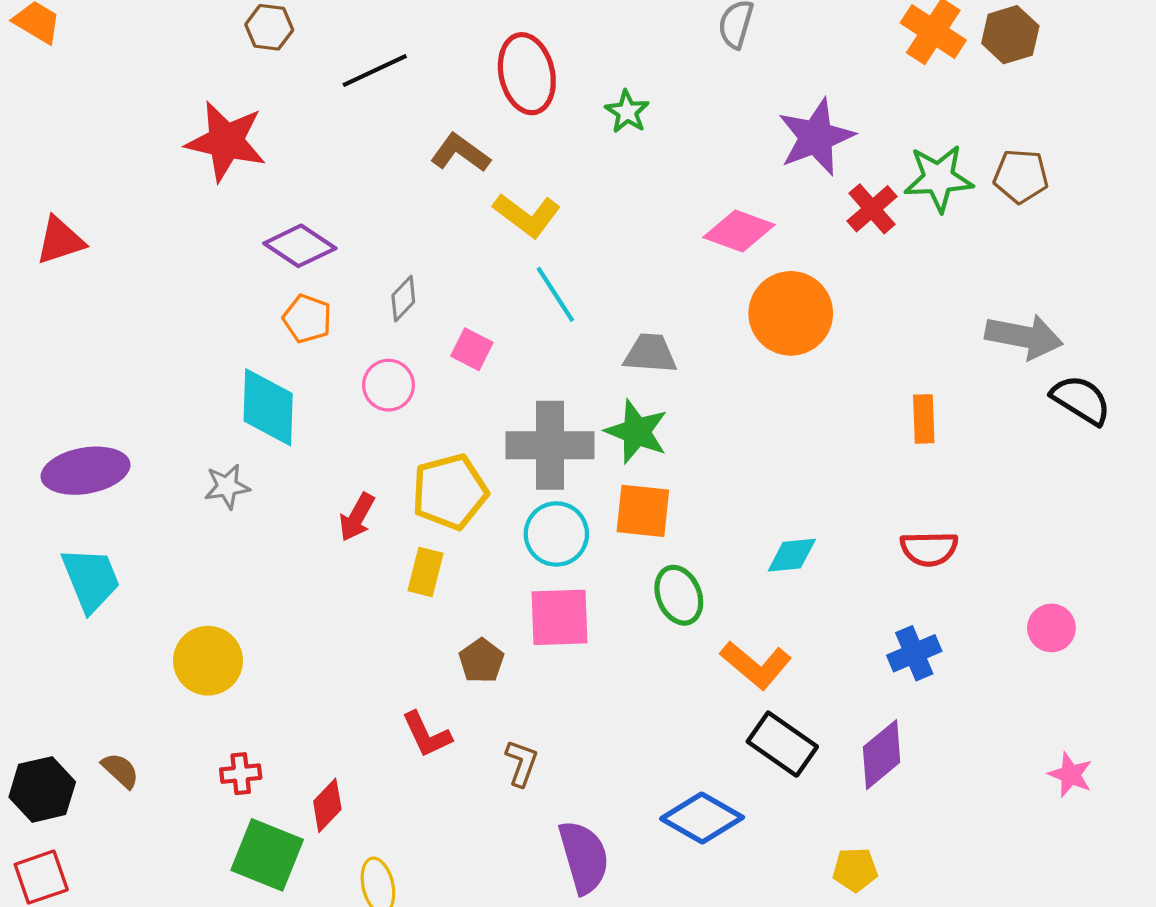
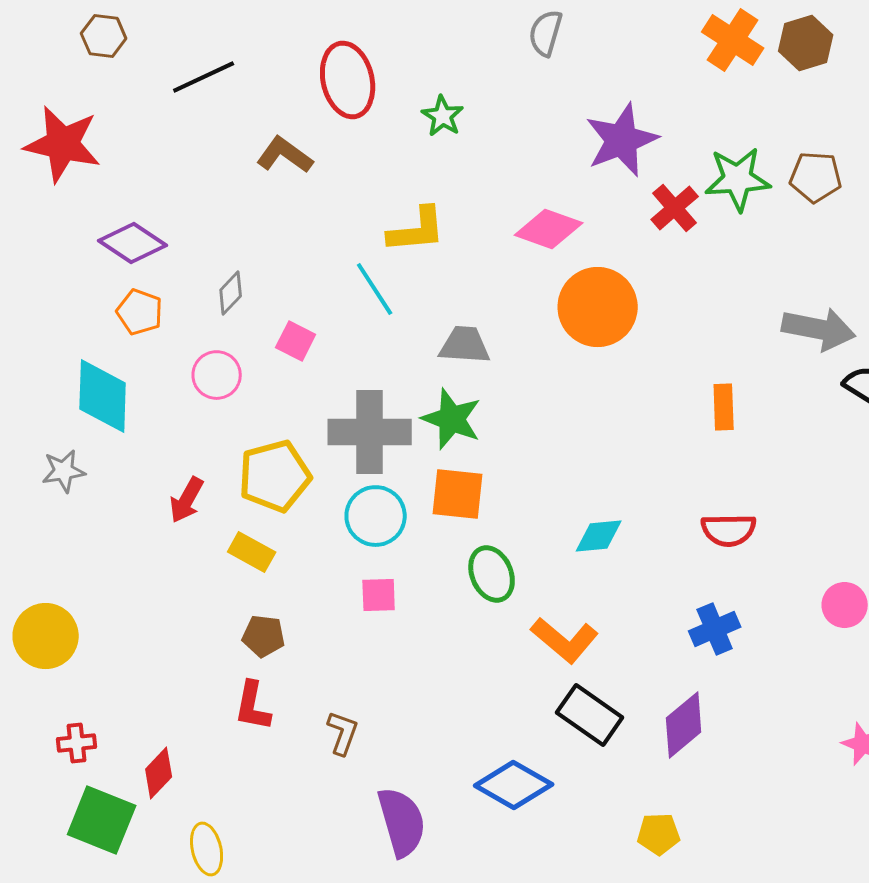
yellow L-shape: (527, 215) -> (417, 230), moved, turned -42
yellow rectangle: (425, 572) -> (252, 552), turned -75
pink square: (560, 617) -> (379, 595), size x0.6
brown pentagon: (481, 661) -> (264, 636), moved, turned -30
red L-shape: (427, 735) -> (253, 706), turned 36

